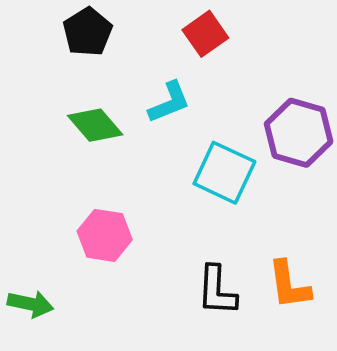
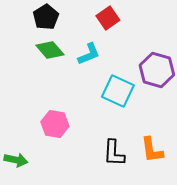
green diamond: (95, 125) -> (50, 50), moved

